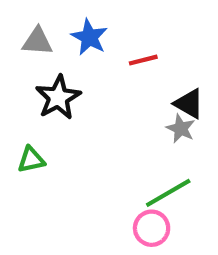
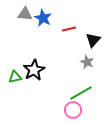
gray triangle: (37, 41) -> (25, 14), moved
black star: (58, 97) -> (34, 70), moved
black triangle: (189, 104) -> (93, 40), moved, turned 42

